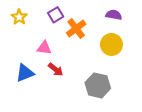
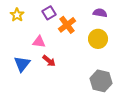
blue triangle: (25, 73) -> (22, 64), turned -30
gray hexagon: (98, 85) -> (101, 81), moved

